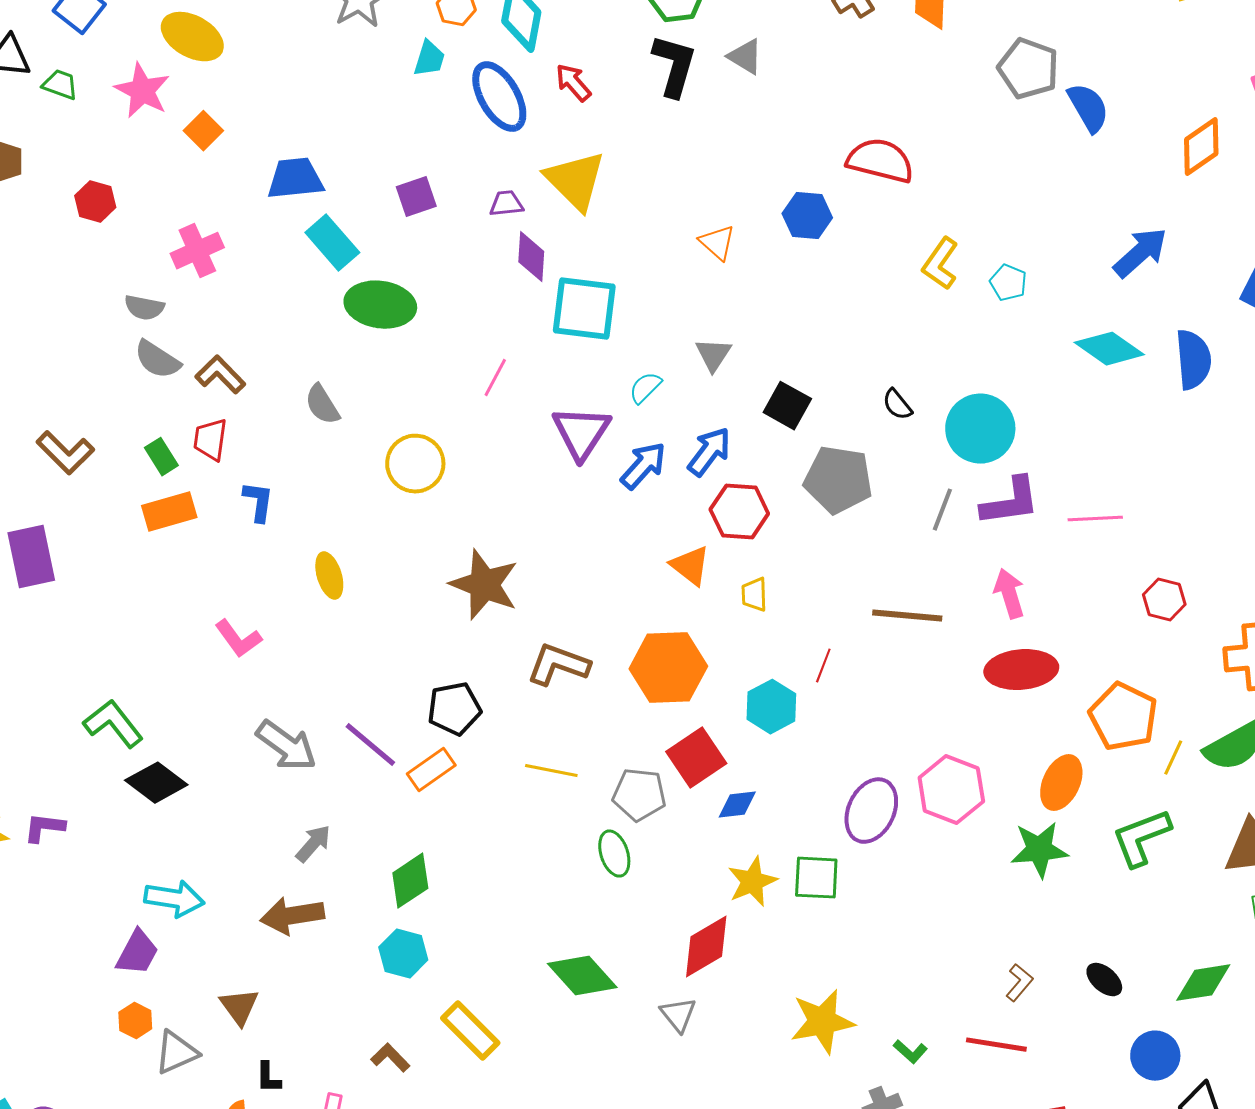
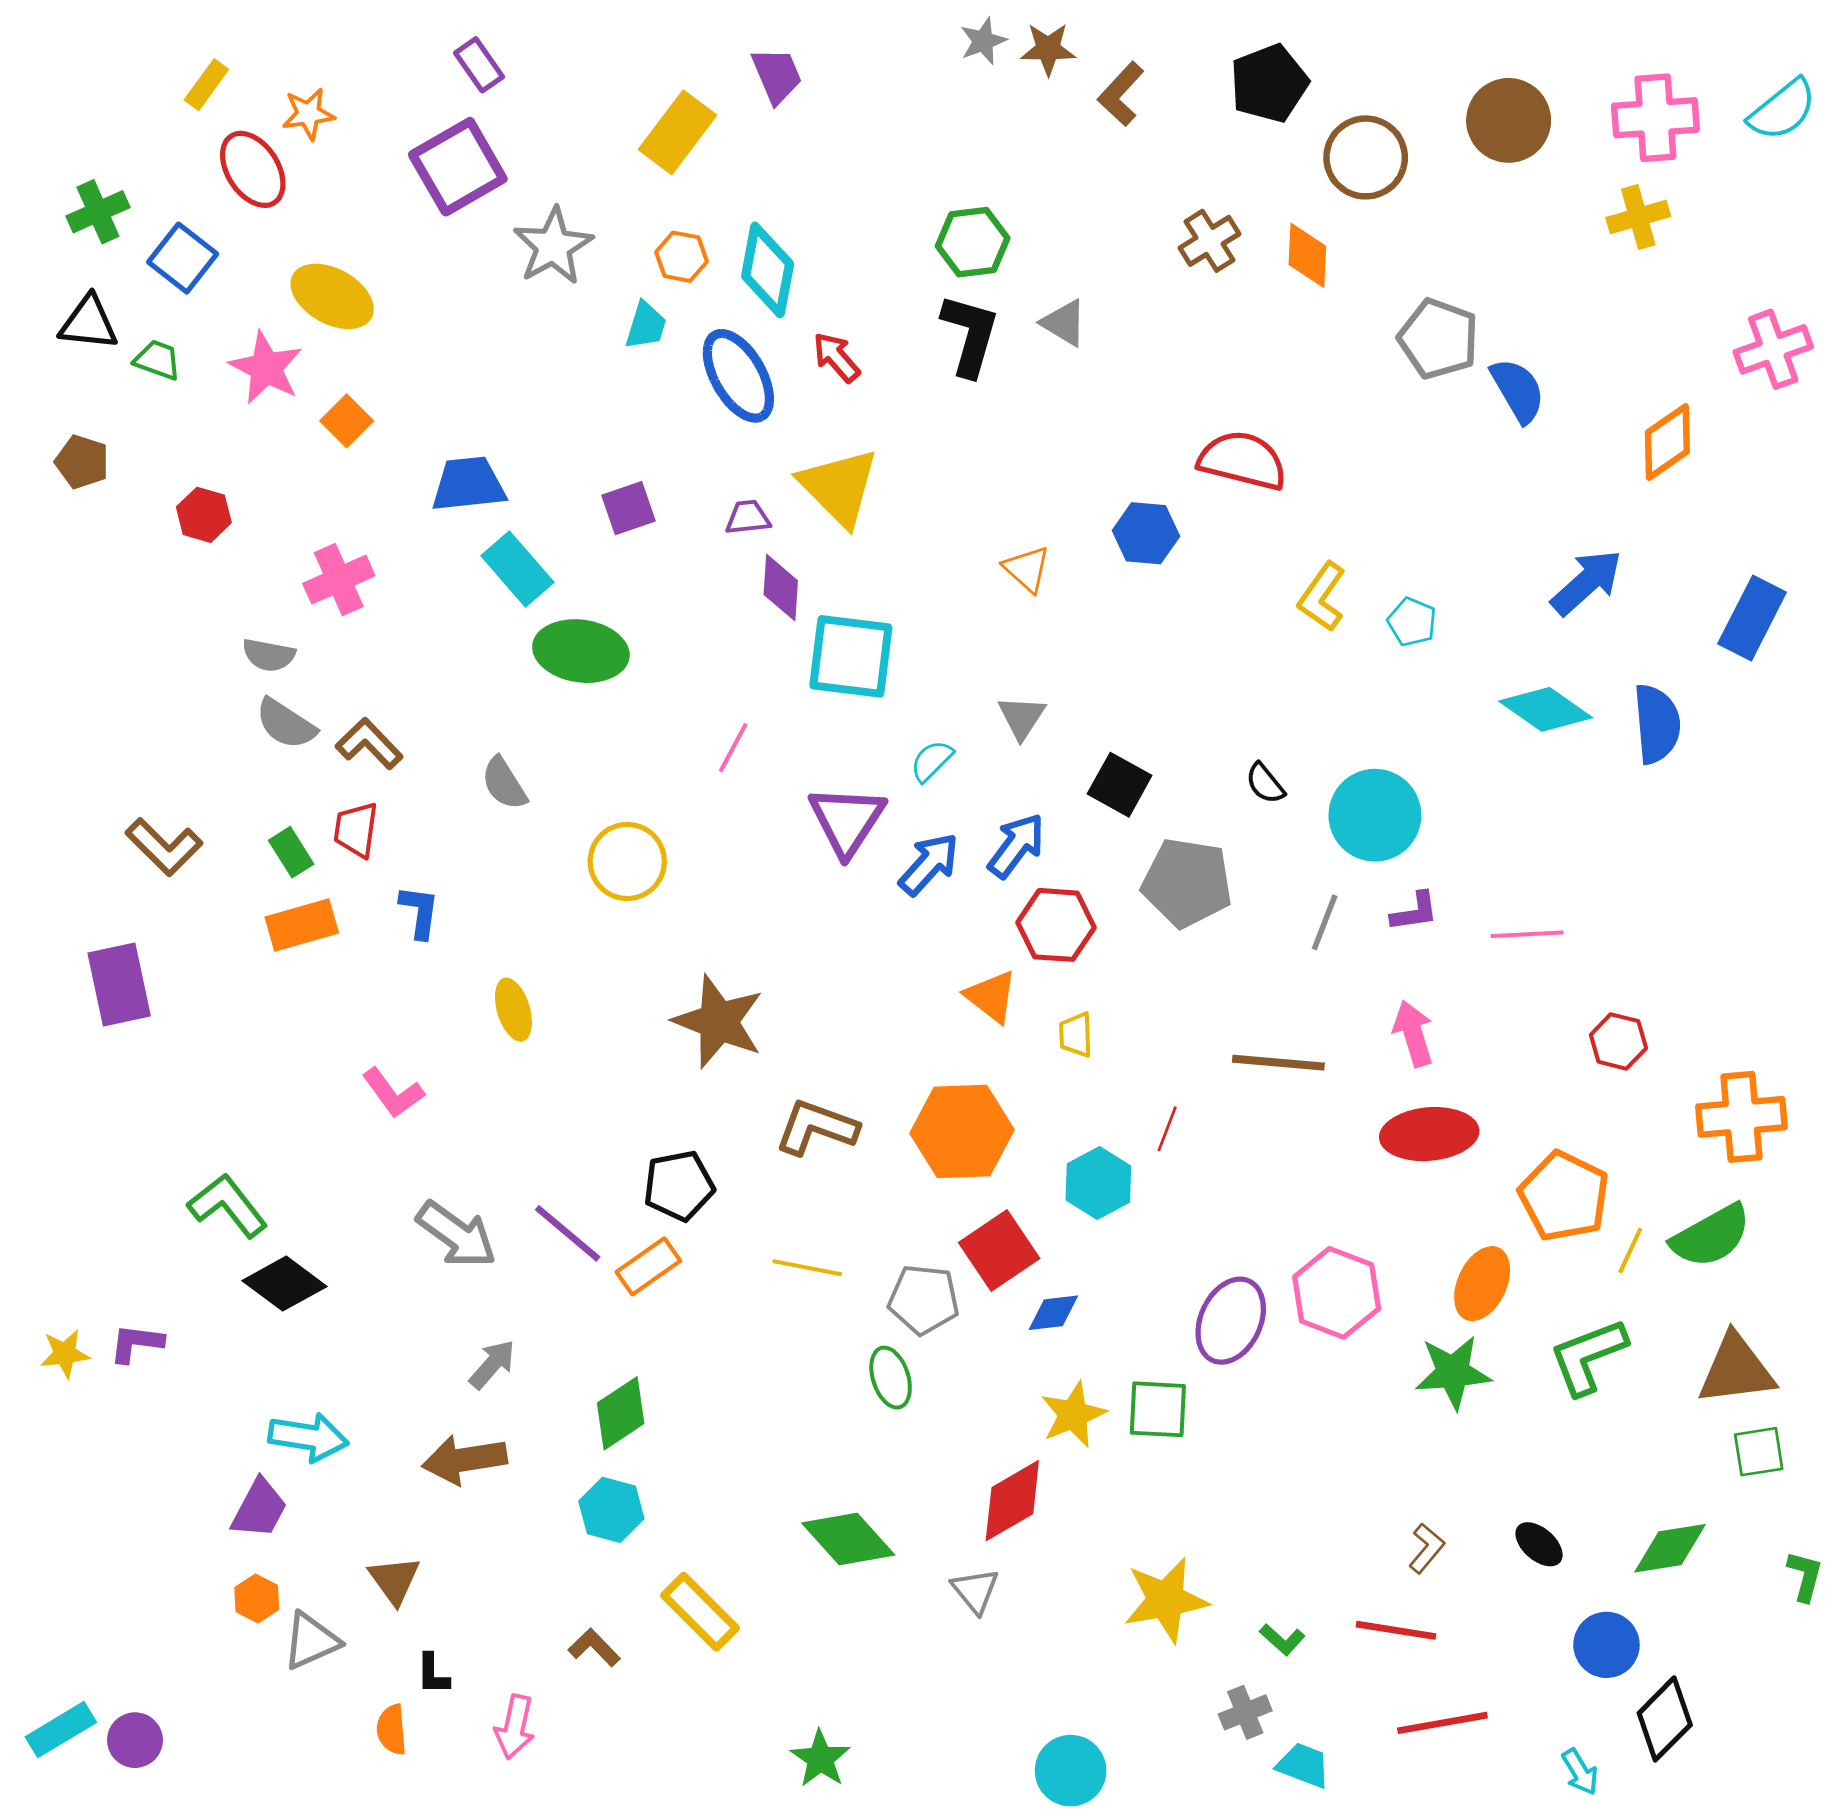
purple L-shape: (1010, 502) -> (1415, 912), size x0.6

